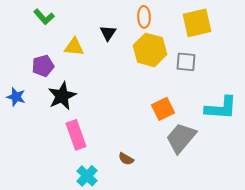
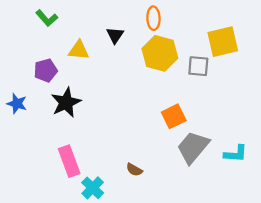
yellow square: (197, 23) -> (223, 42), moved
cyan L-shape: (221, 108) -> (236, 154), moved, size x0.7
pink rectangle: (76, 135) -> (69, 161), moved

